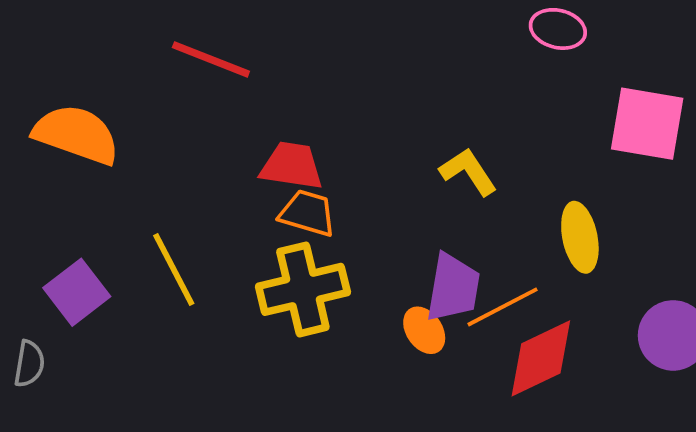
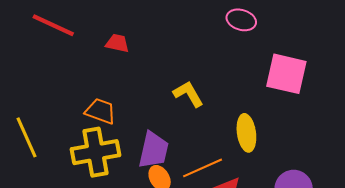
red trapezoid: (292, 166) -> (117, 43), moved, size x0.7
purple trapezoid: (453, 288) -> (153, 150), moved

